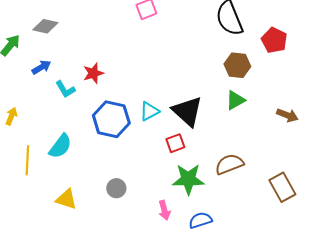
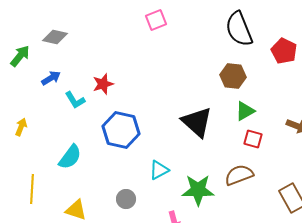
brown hexagon: (237, 65) -> (233, 76), moved
cyan triangle: (149, 111) -> (159, 170), moved
red square: (175, 143) -> (253, 139), moved, turned 36
yellow line: (27, 160) -> (32, 189), moved

